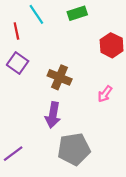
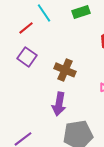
red line: (16, 31) -> (26, 28), turned 63

